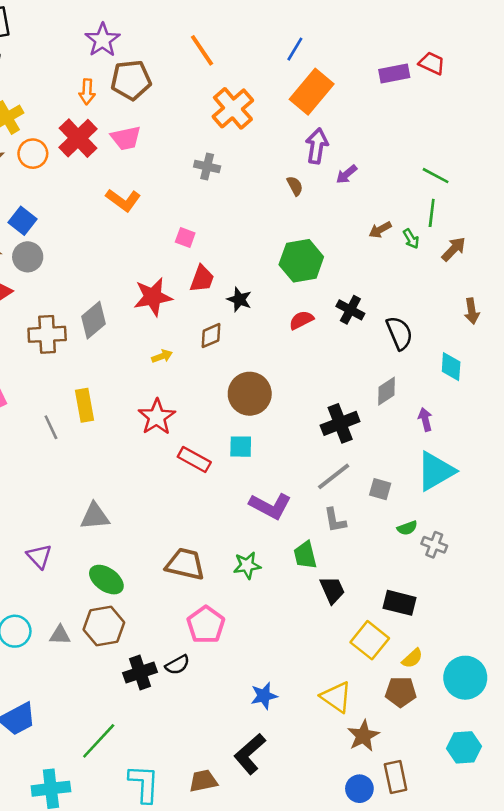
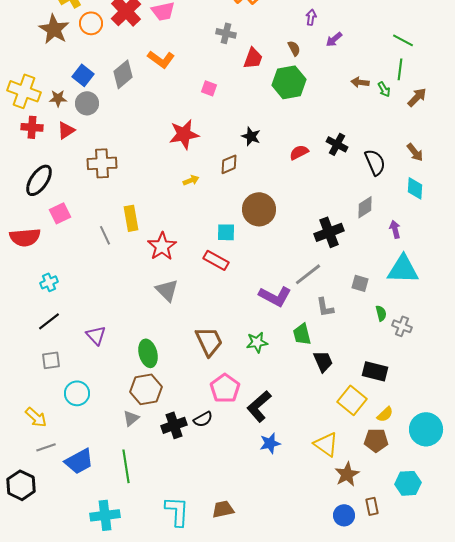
purple arrow: (317, 146) -> (311, 17), size x0.6
brown arrow: (380, 230) -> (360, 82), turned 36
green hexagon: (301, 261) -> (289, 82), moved
red trapezoid: (202, 279) -> (253, 58), moved
brown arrow: (472, 311) -> (415, 152), moved, turned -30
gray diamond: (94, 320) -> (123, 74), moved
red star: (157, 417) -> (162, 246), moved
cyan square: (241, 447) -> (226, 232), moved
cyan triangle: (436, 471) -> (403, 269), turned 32
gray line: (334, 476) -> (308, 274), moved
gray triangle: (95, 516) -> (167, 290), moved, turned 50
green semicircle: (407, 528) -> (381, 313), turned -84
brown trapezoid: (185, 564) -> (209, 341), turned 52
green ellipse: (106, 580) -> (148, 353), turned 40
gray triangle: (60, 635) -> (131, 418), moved, turned -42
green line: (99, 741) -> (126, 466), moved, turned -52
cyan hexagon: (464, 747) -> (408, 483), moved
black L-shape: (250, 754) -> (259, 406), moved
brown rectangle: (396, 777) -> (372, 506), size x0.7

